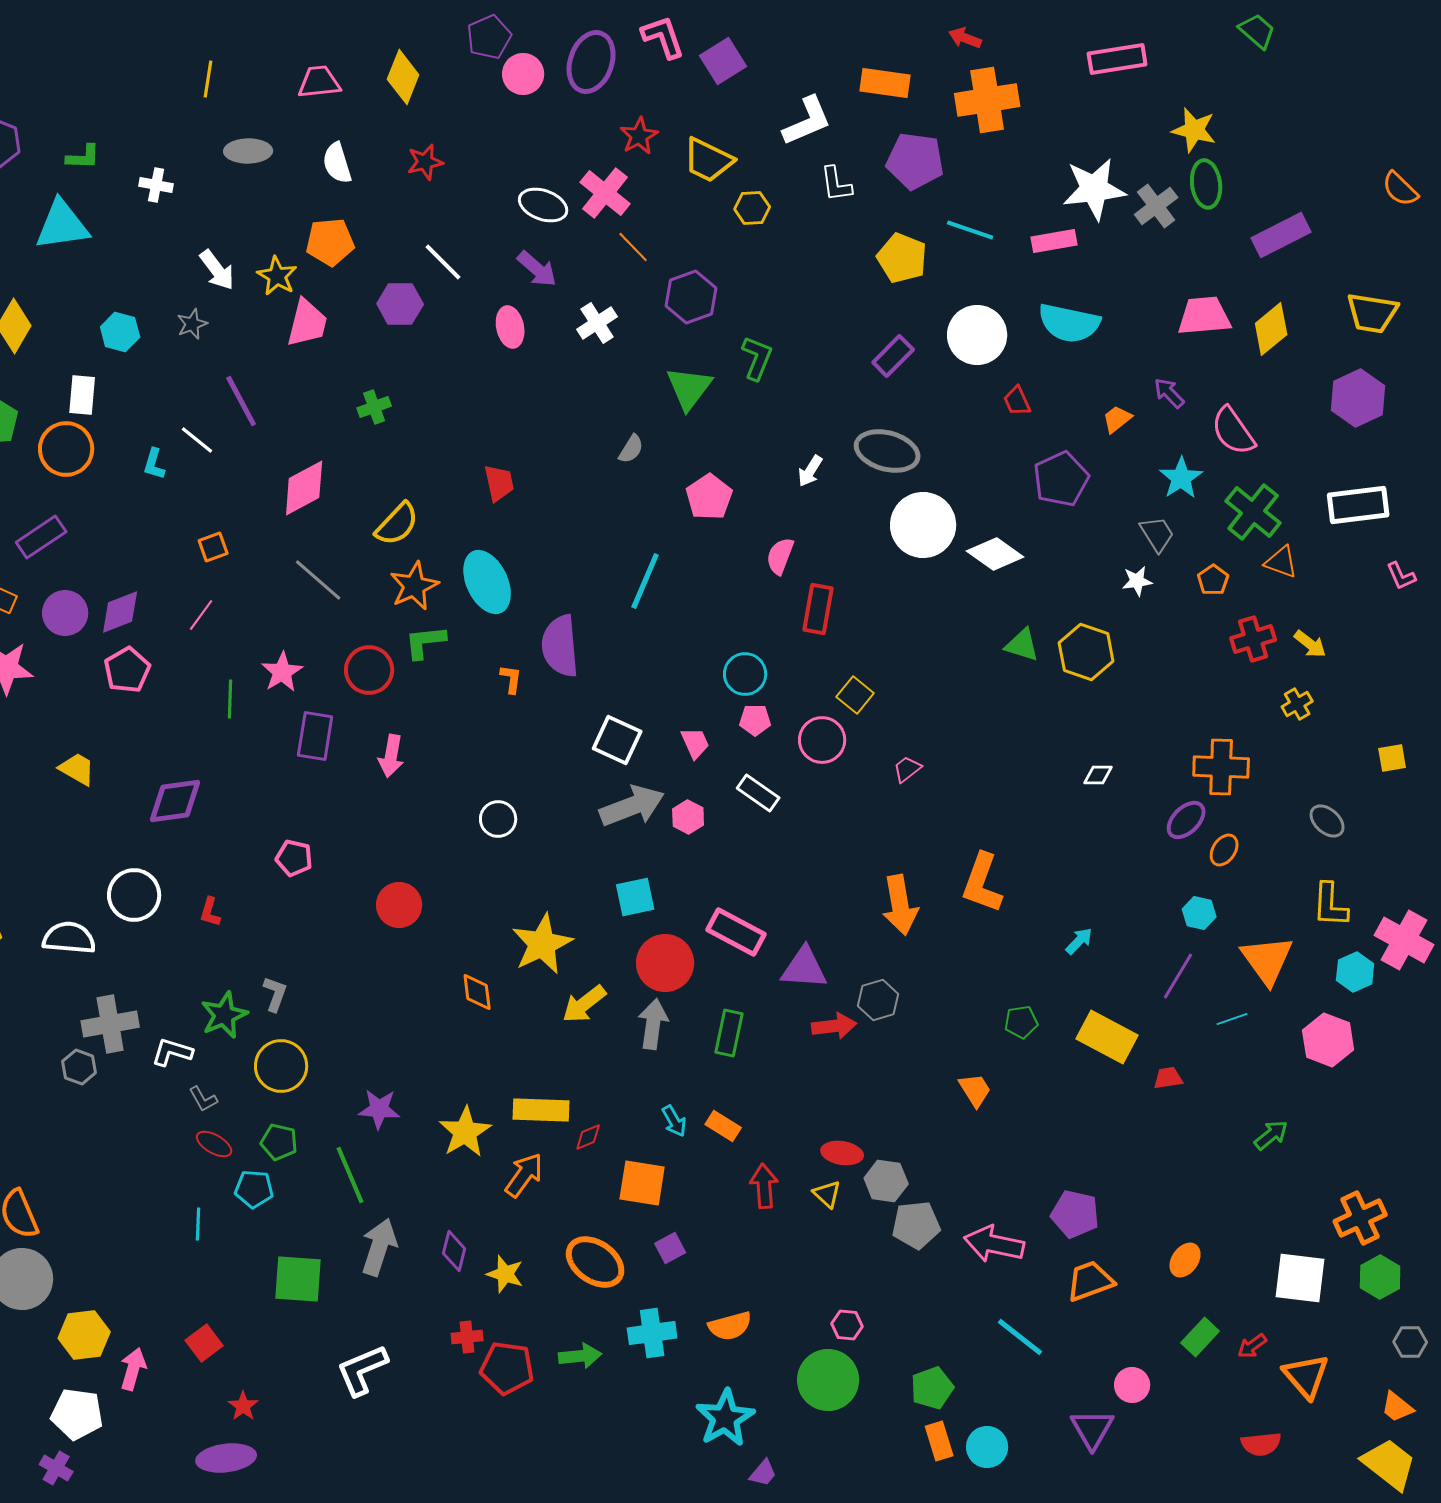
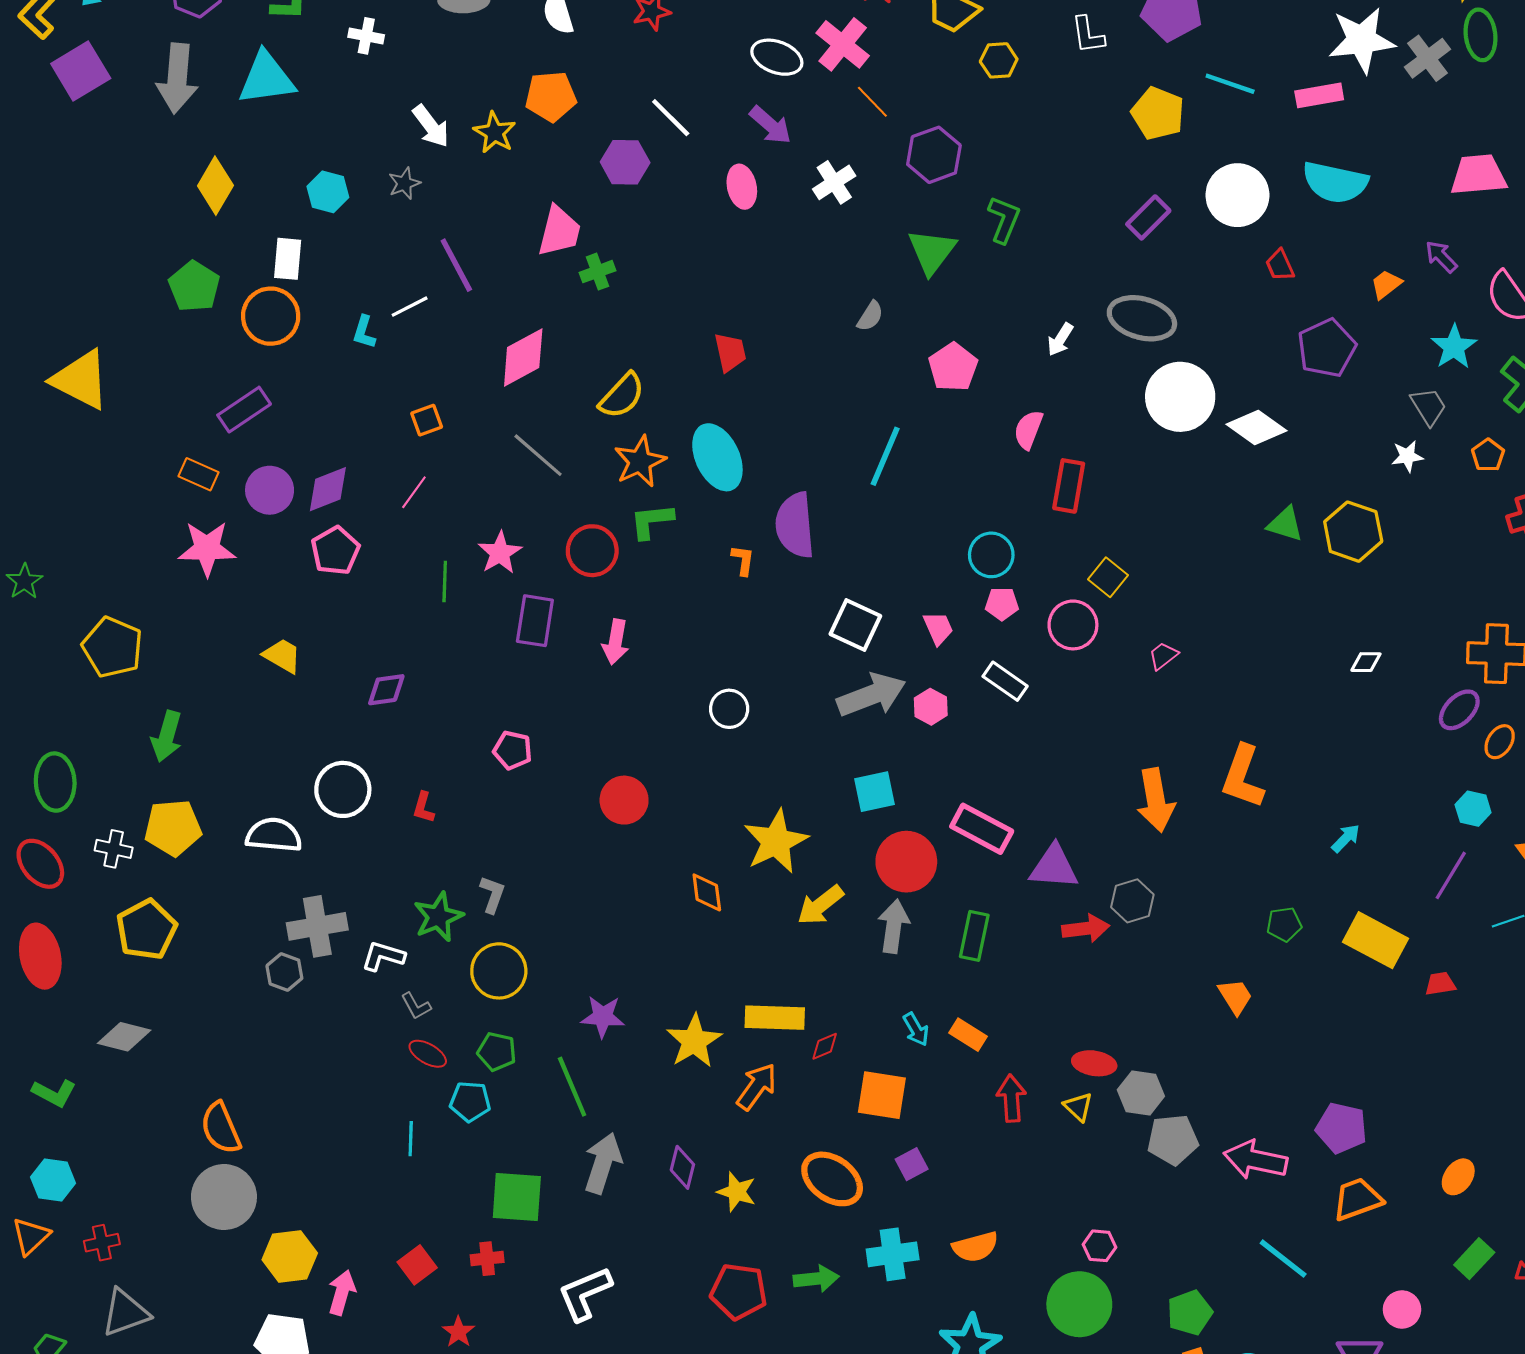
pink trapezoid: (307, 323) -> (559, 231), moved
white line: (197, 440) -> (410, 307), turned -66
purple diamond: (175, 801) -> (386, 690), size x0.7
red cross: (467, 1337) -> (487, 1259), moved

